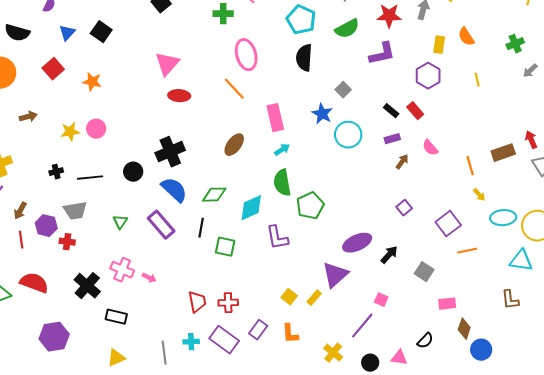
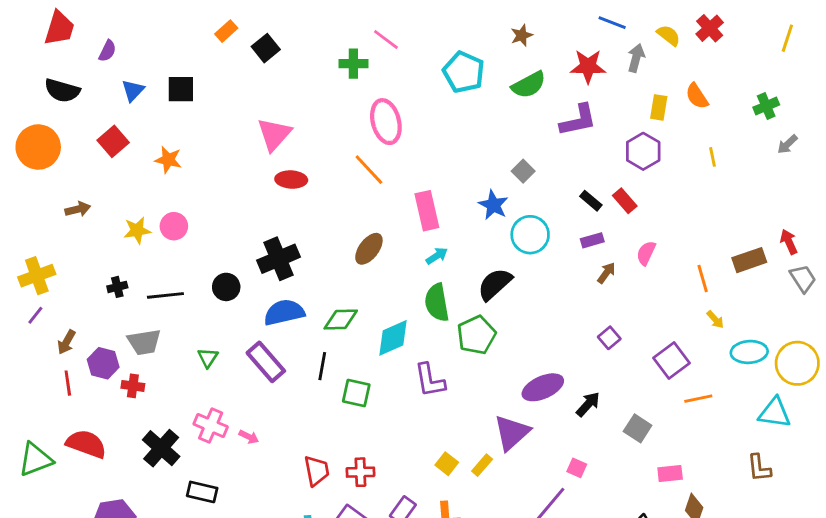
black square: (101, 32) -> (181, 89), turned -35
black semicircle: (304, 58) -> (495, 284), moved, turned 44
pink semicircle: (430, 148) -> (646, 253), turned 66
blue semicircle: (174, 190) -> (284, 312), turned -56

